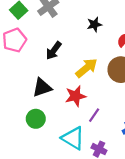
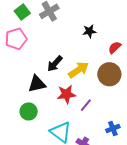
black arrow: (54, 51) -> (55, 64), moved
purple line: (94, 115) -> (86, 105), moved

